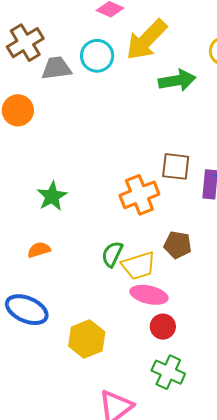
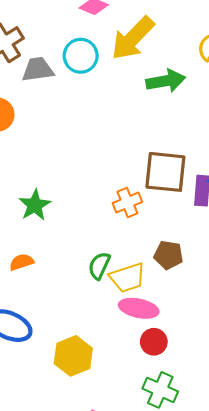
brown square: (176, 166) -> (165, 172), size x1.4
orange cross: (139, 195) -> (127, 202), size x0.7

